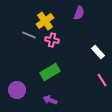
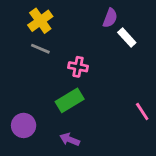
yellow cross: (45, 21) -> (40, 21), moved
pink cross: (52, 40) -> (78, 67), moved
white rectangle: (98, 52) -> (127, 38), moved

